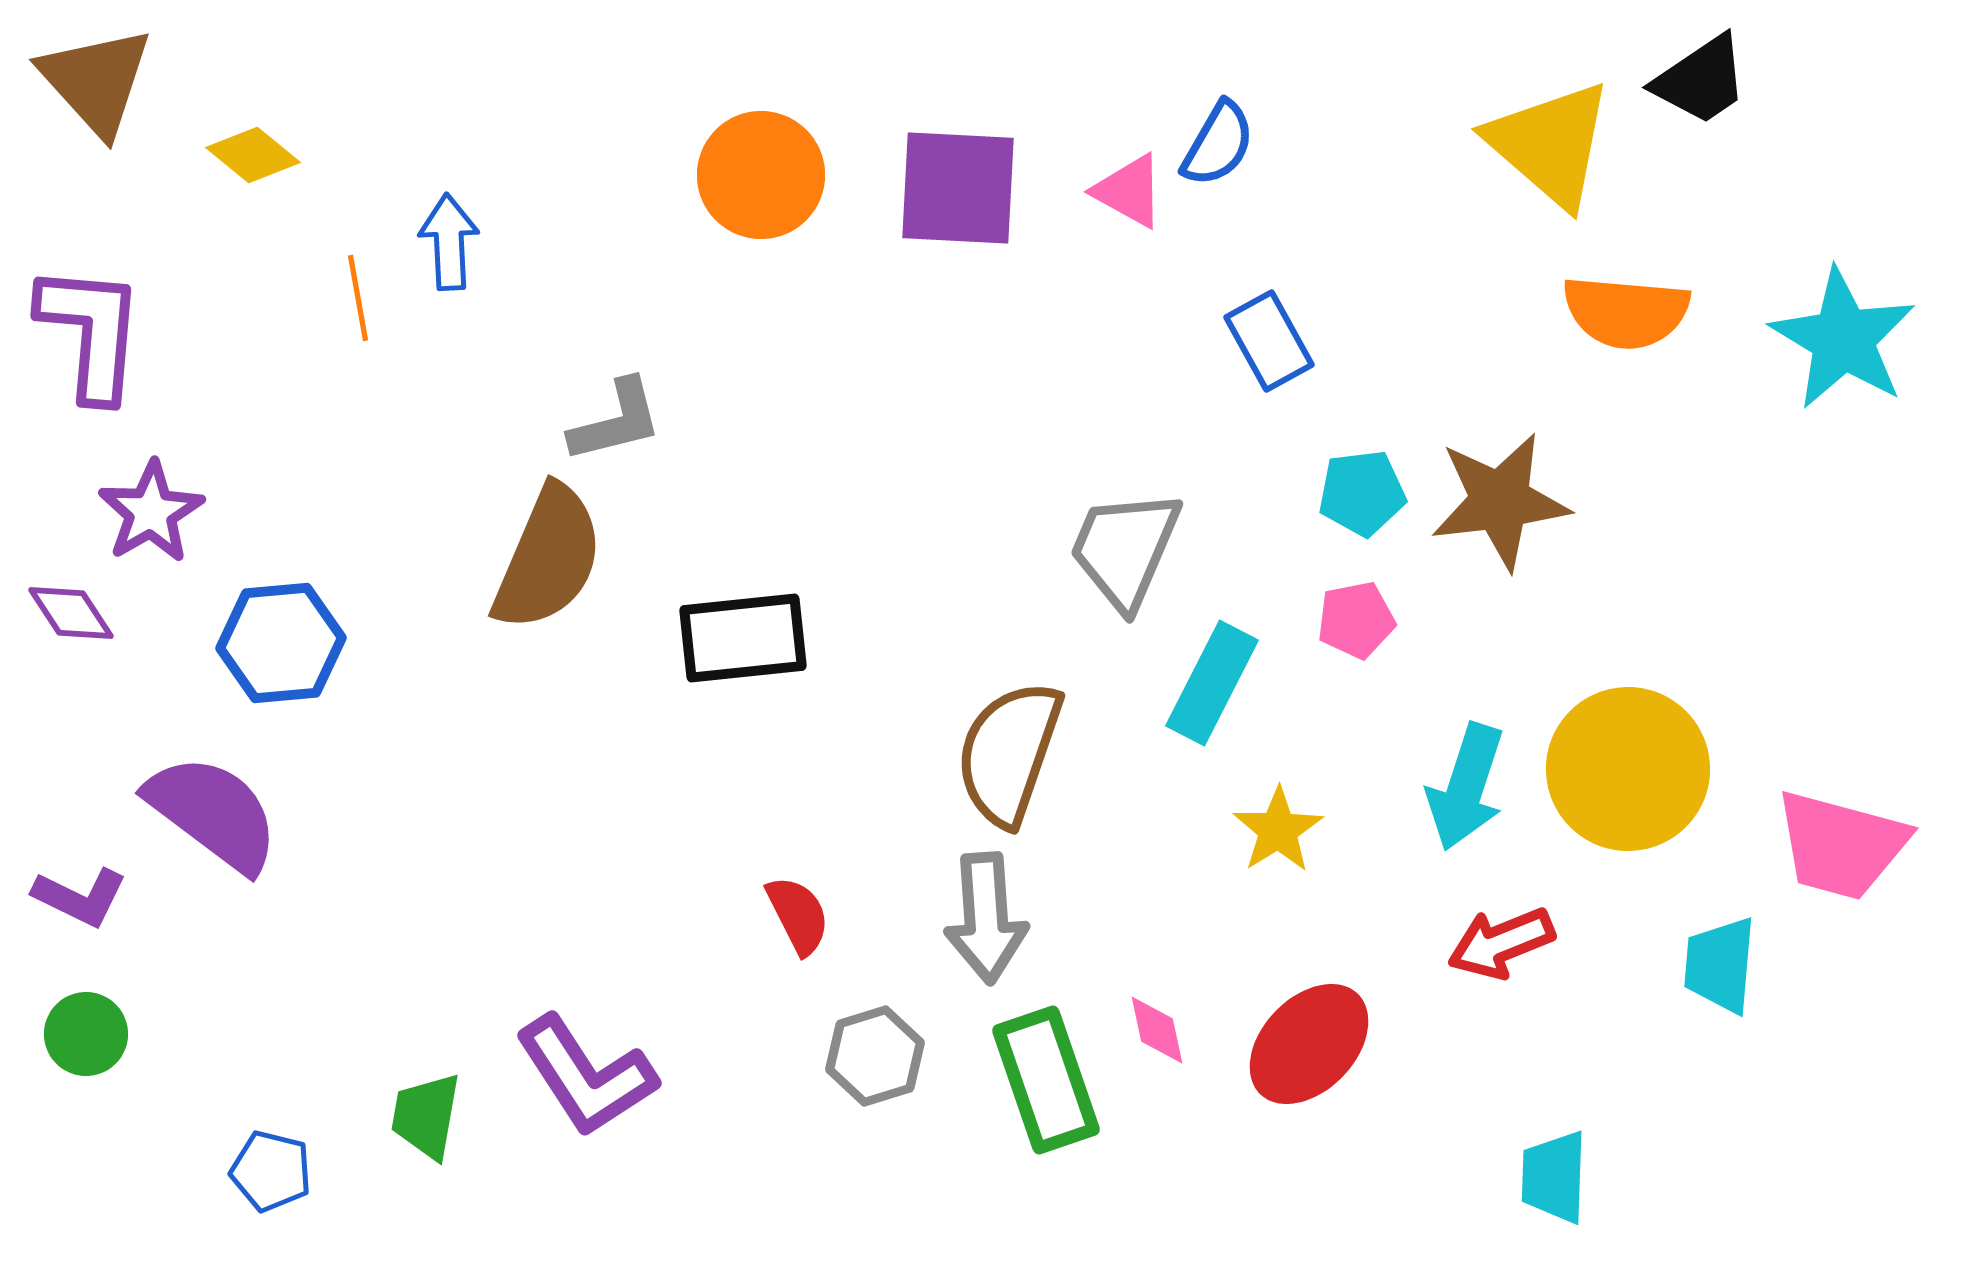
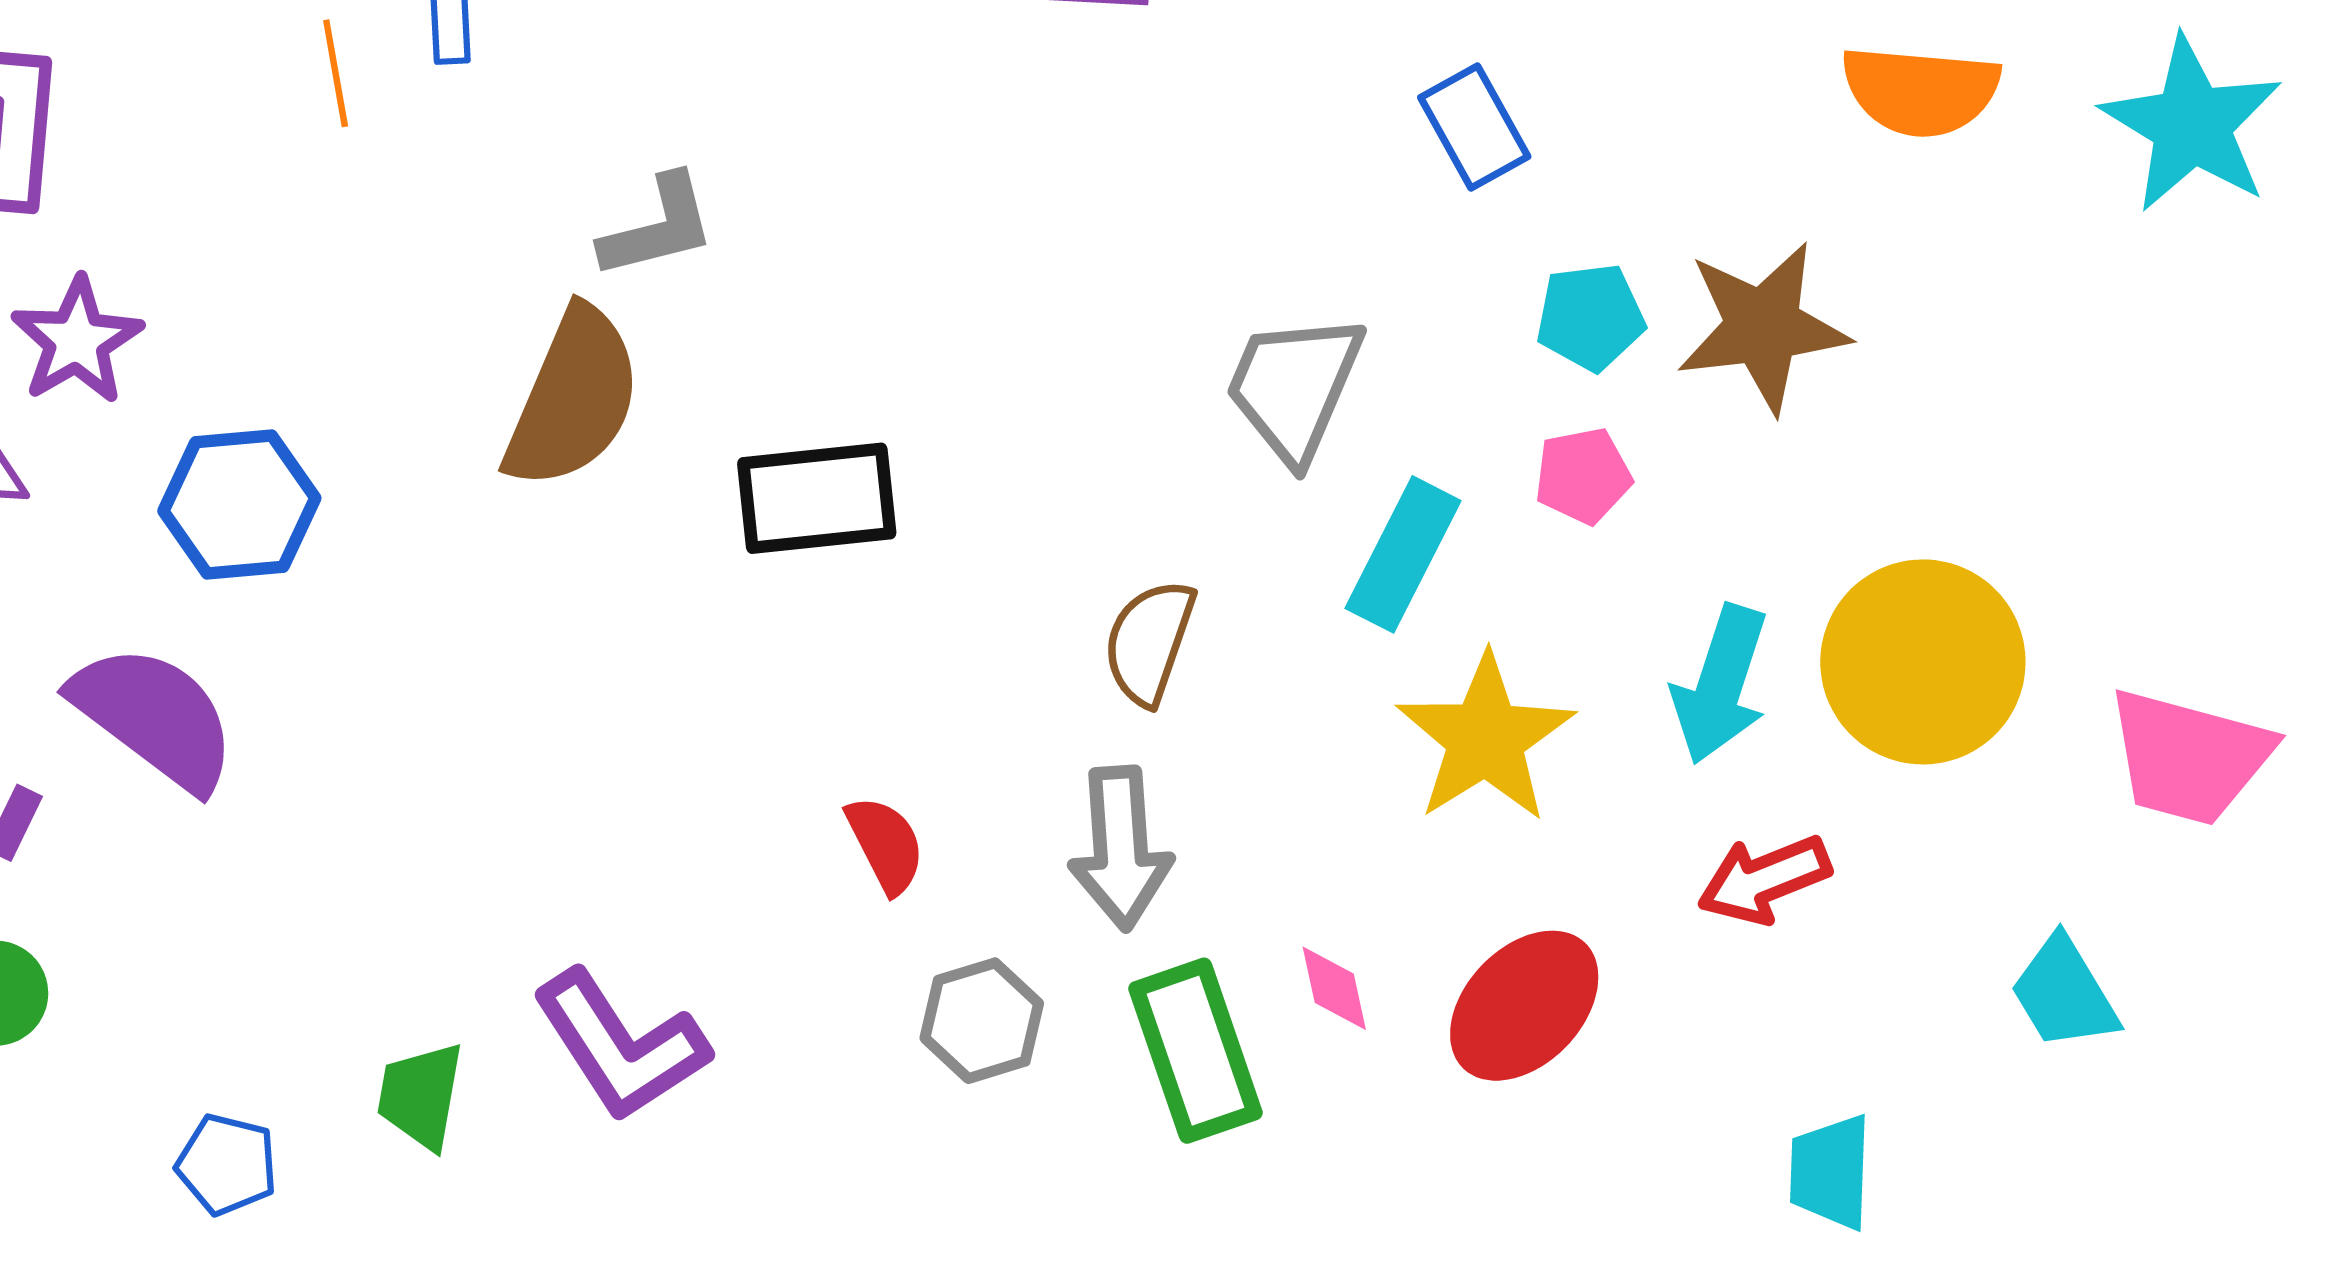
brown semicircle: (1009, 753) -> (1149, 642), size x0.7
yellow star: (1278, 830) -> (1485, 738), size x1.6
cyan trapezoid: (1720, 965) -> (2064, 993), moved, turned -36

